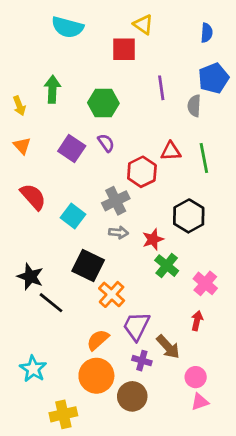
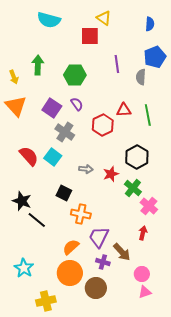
orange triangle: (22, 146) -> (16, 106), size x1.6
red semicircle: (33, 197) -> (29, 156), moved
gray cross: (116, 201) -> (65, 132), moved, turned -30
black square: (88, 266) -> (64, 193), size x0.7
green cross: (167, 266) -> (133, 188), moved
orange cross: (112, 294) -> (81, 214), turned -30

